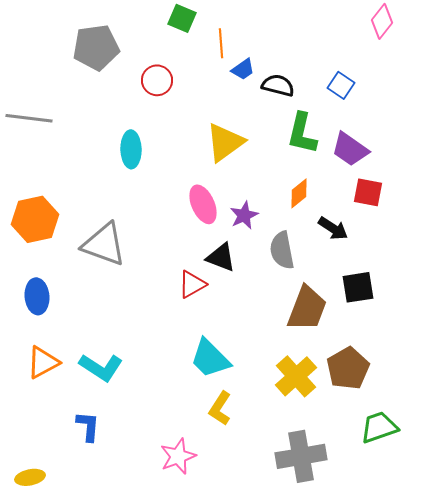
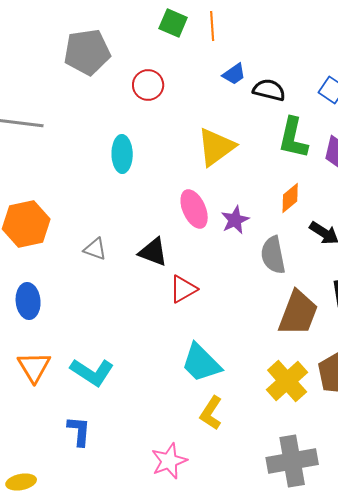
orange line: (221, 43) -> (212, 26), moved
gray triangle: (104, 244) -> (95, 249), size x0.5
black triangle: (221, 257) -> (153, 252), moved
orange triangle: (43, 362) -> (34, 367), turned -33

